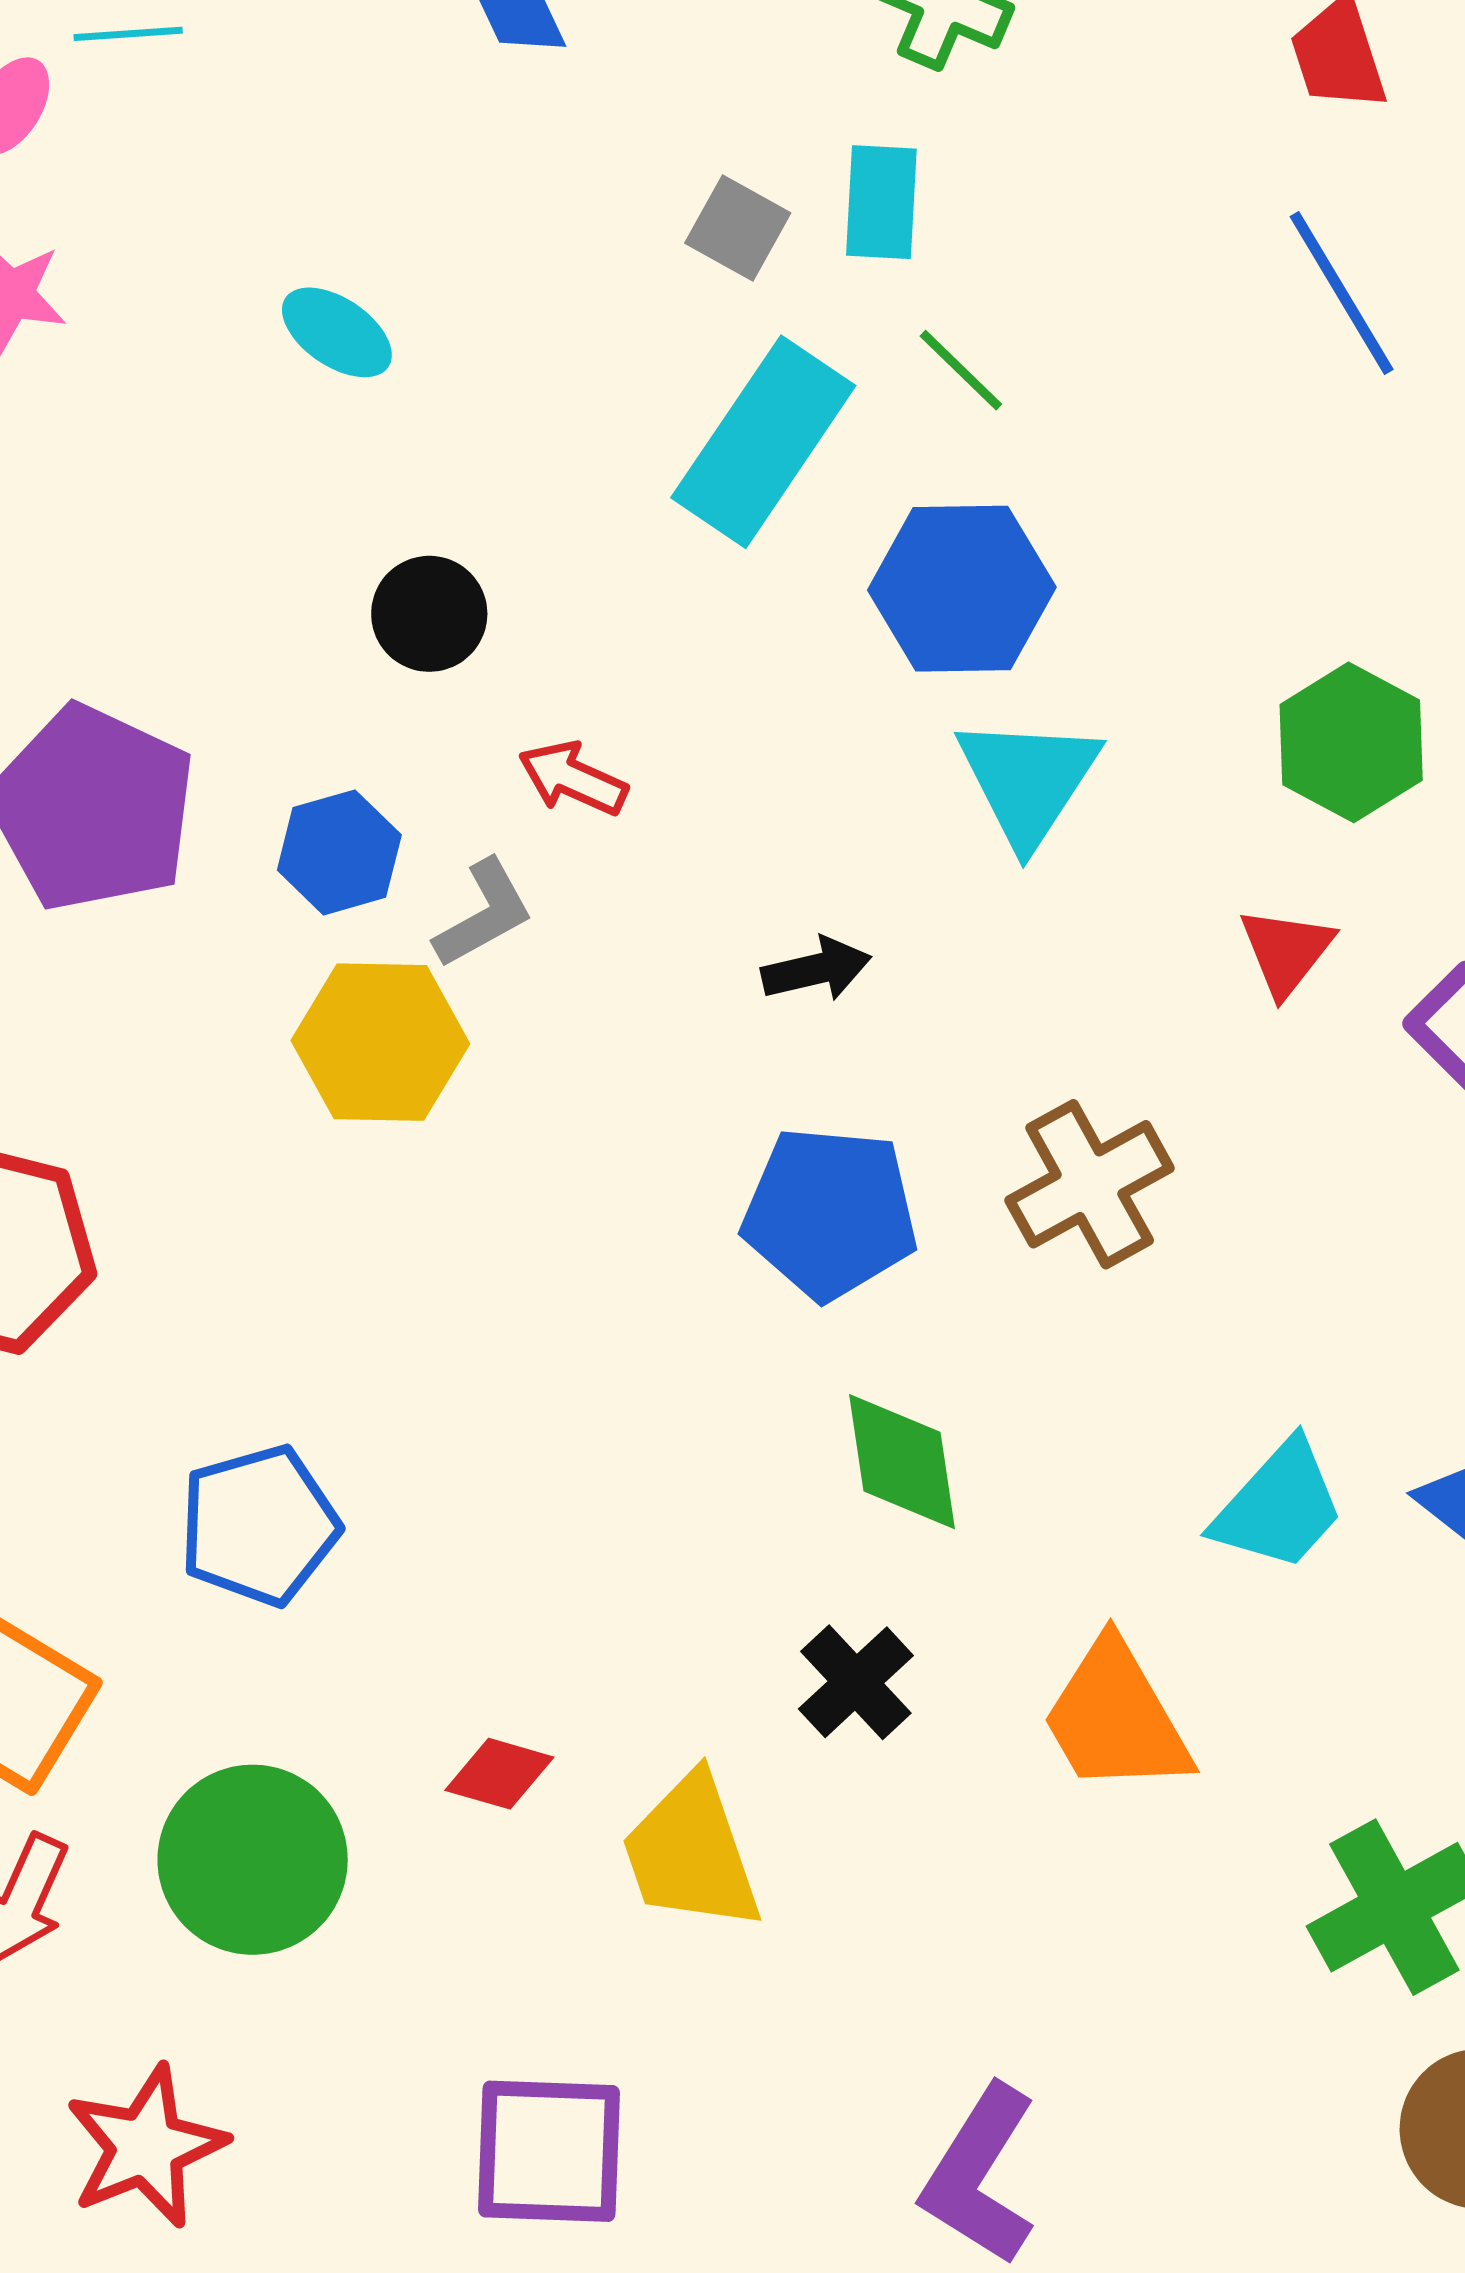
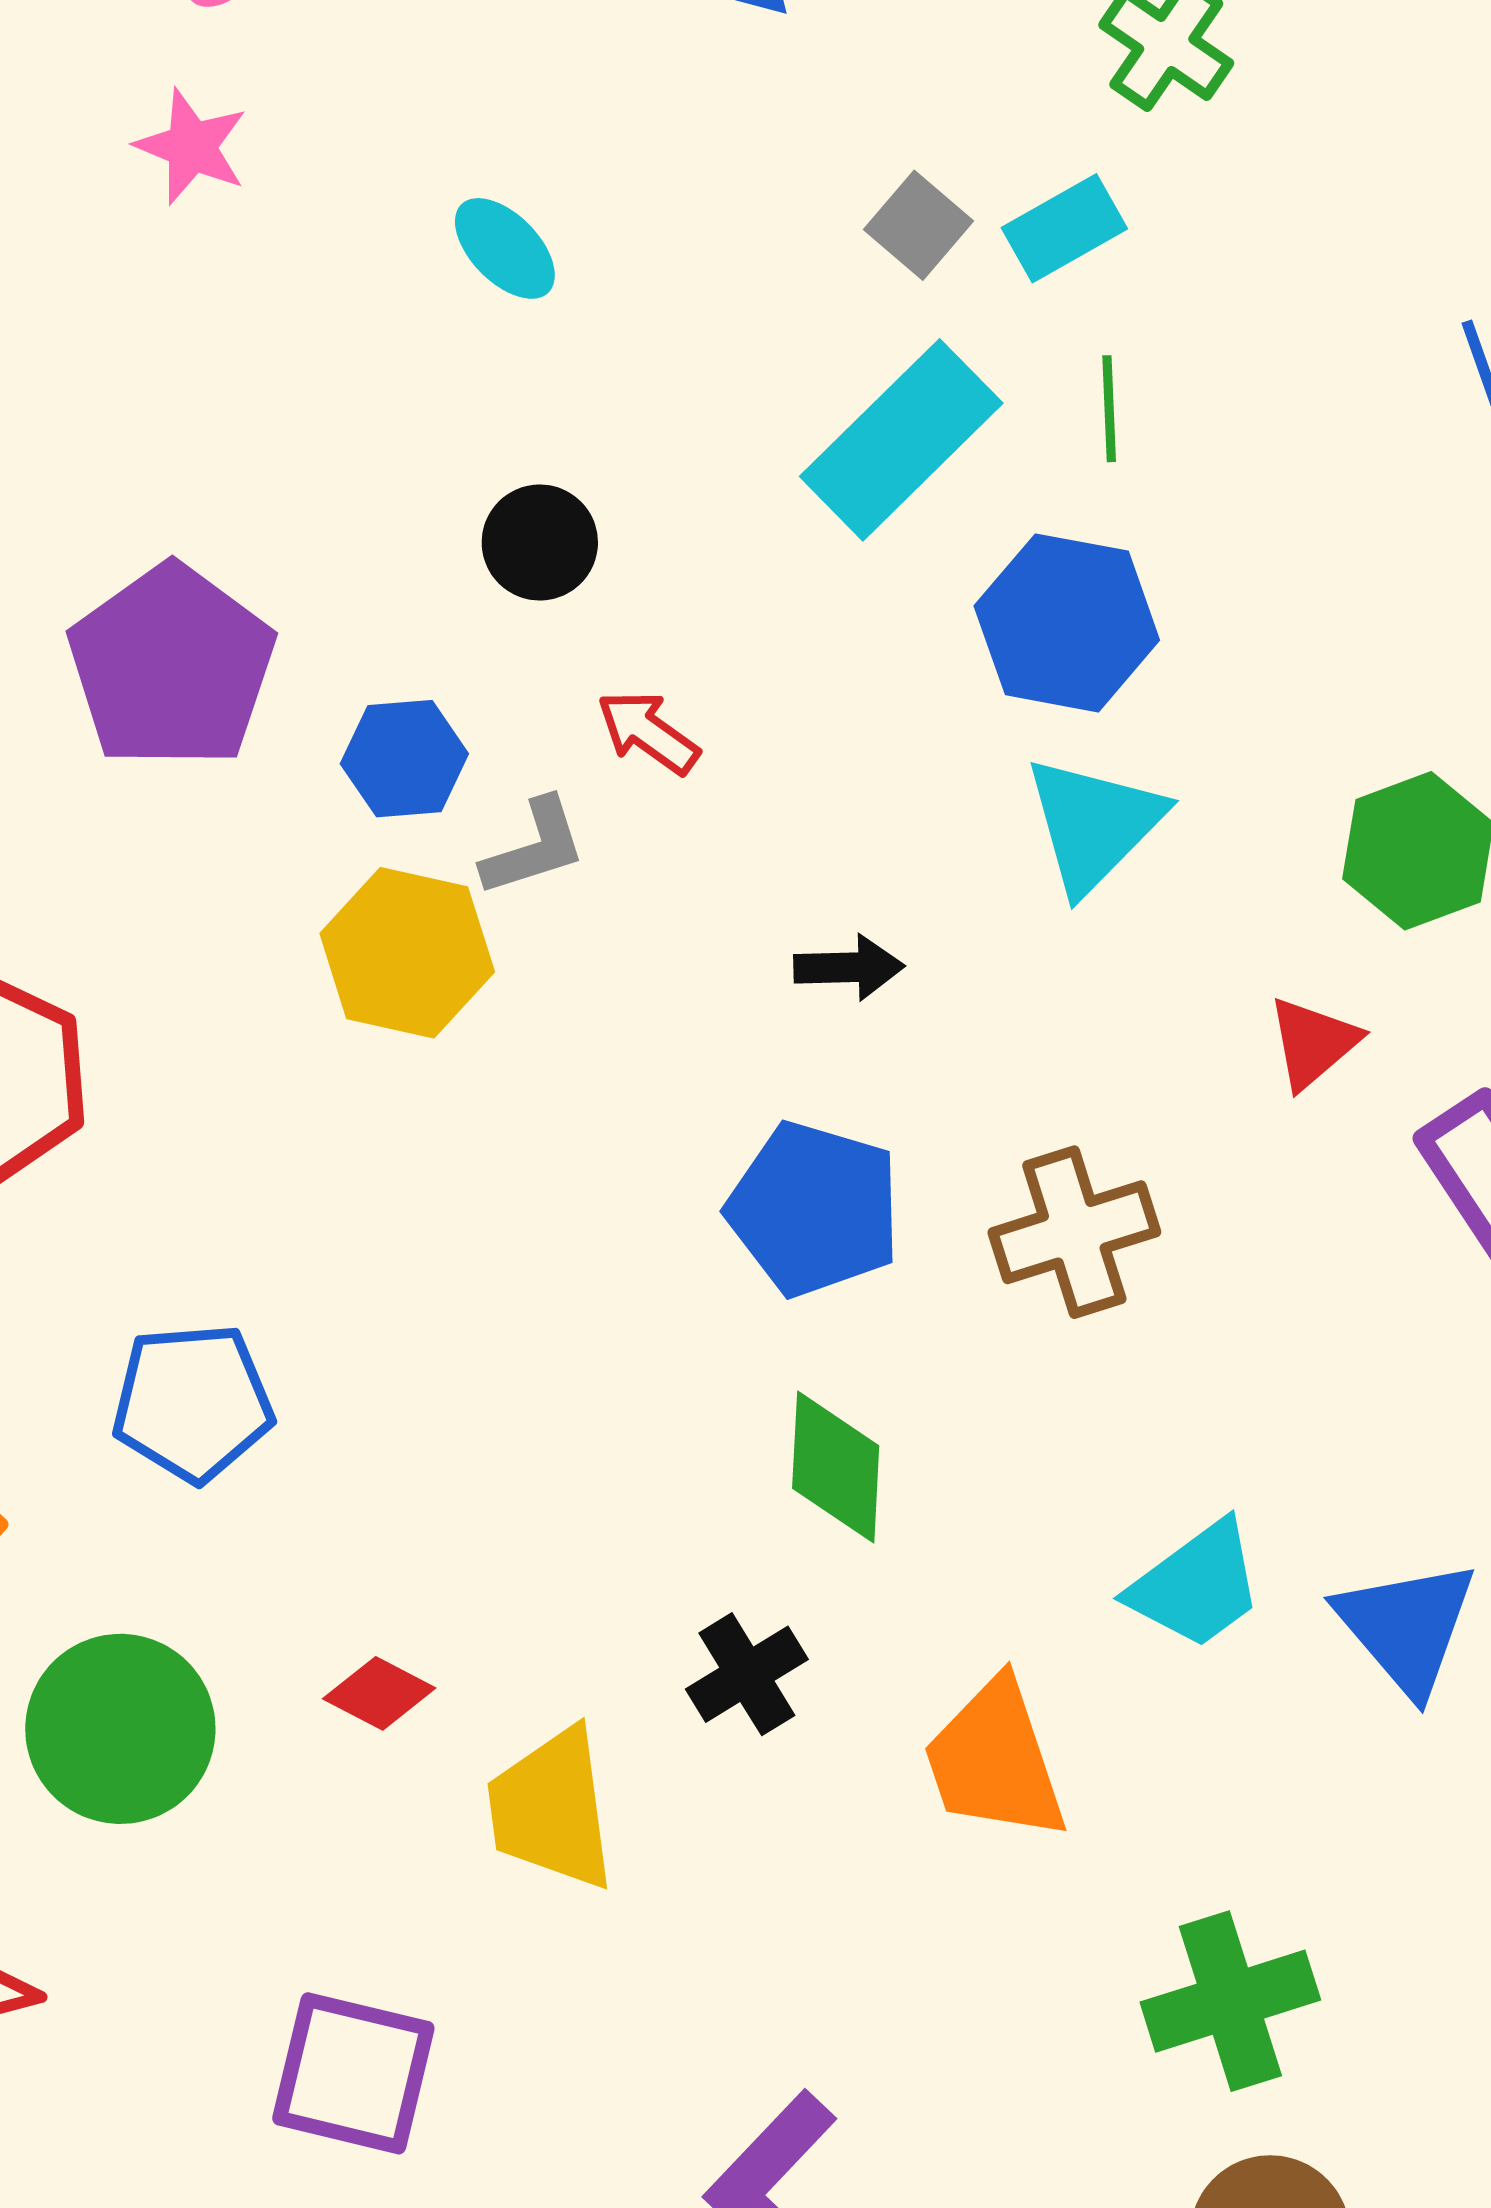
cyan rectangle: (881, 202) -> (1064, 228), turned 46
green line: (961, 370) -> (1109, 409), turned 32

